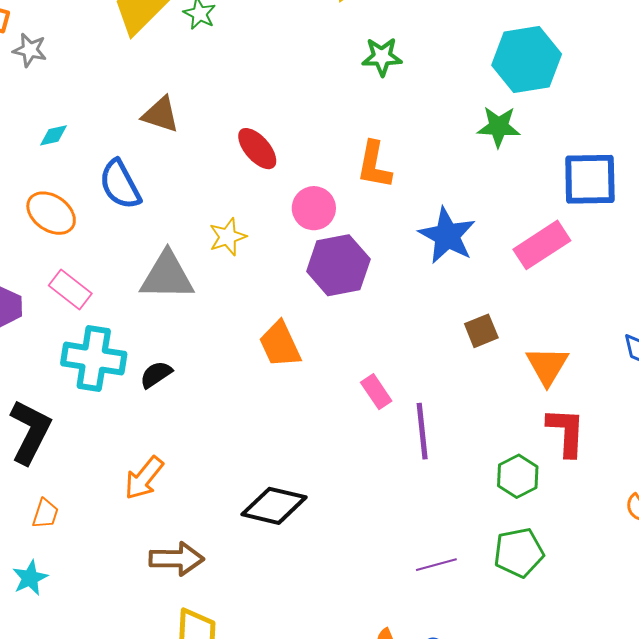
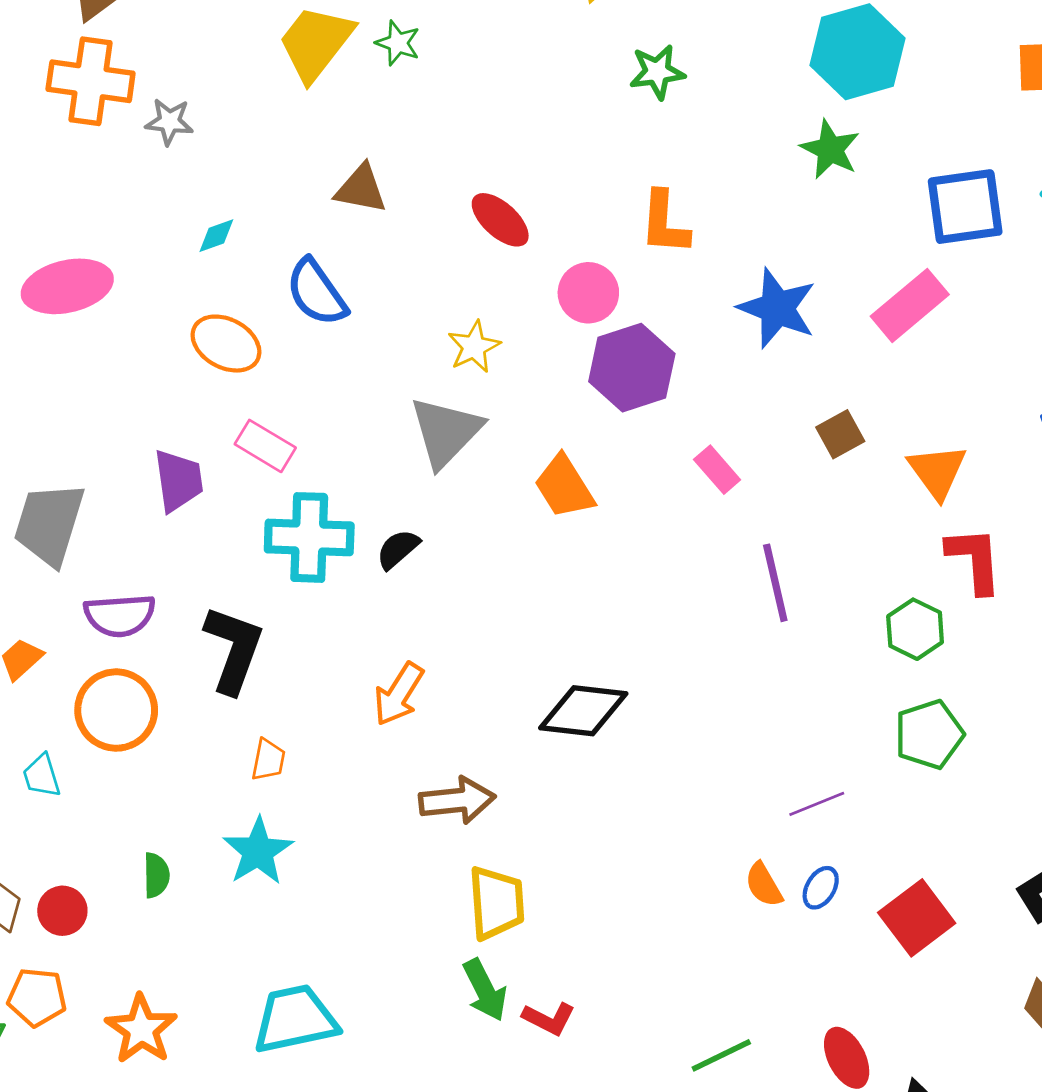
green star: (499, 127) -> (830, 149), turned 30
gray triangle: (167, 276) -> (446, 432), moved, turned -40
pink rectangle: (376, 392) -> (717, 470), moved
purple line: (436, 565) -> (817, 804), moved
cyan star: (30, 578) -> (258, 851), size x1.4

